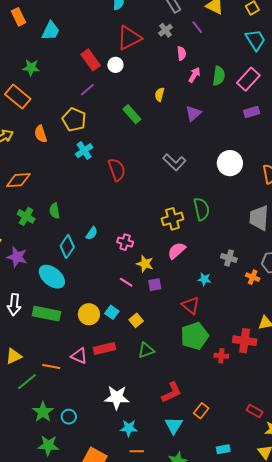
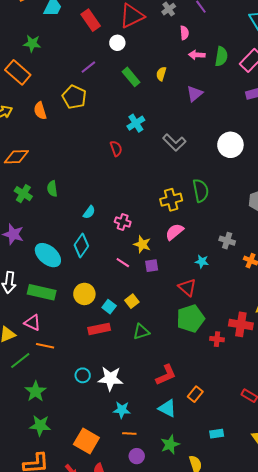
red rectangle: (91, 60) -> (91, 20), moved
pink arrow: (194, 75) -> (197, 55), turned -119
green rectangle: (132, 114) -> (131, 77), moved
cyan cross: (84, 151) -> (136, 123), moved
red semicircle: (117, 170) -> (116, 149), size x0.7
cyan diamond: (67, 246) -> (81, 246), moved
cyan square: (112, 312) -> (109, 307), moved
pink triangle: (79, 356) -> (33, 323), moved
cyan circle: (69, 417) -> (83, 375), moved
cyan triangle: (174, 425) -> (167, 408), turned -36

